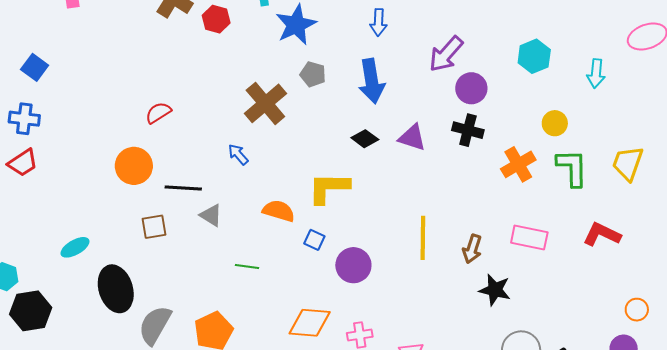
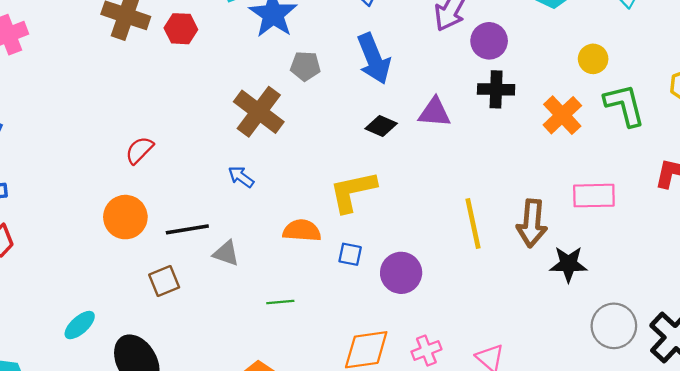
brown arrow: (472, 249) -> (532, 223), size x1.4

